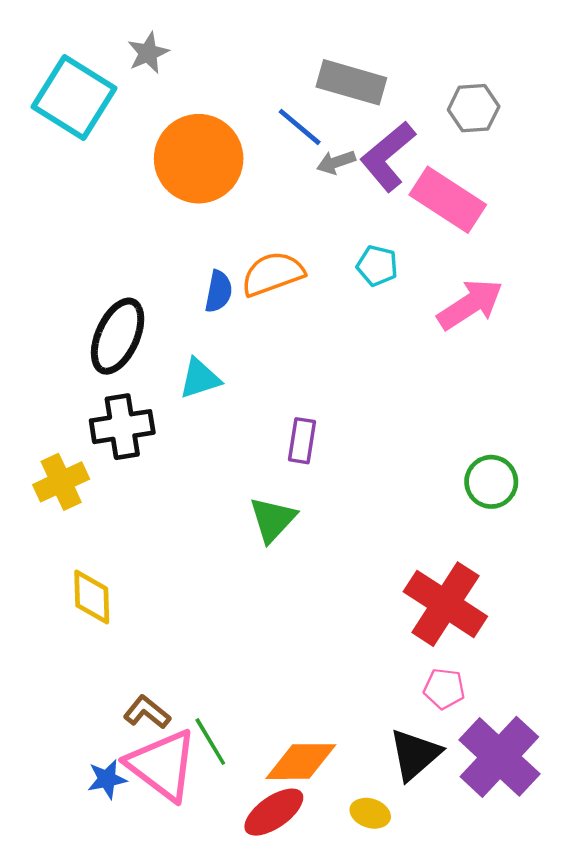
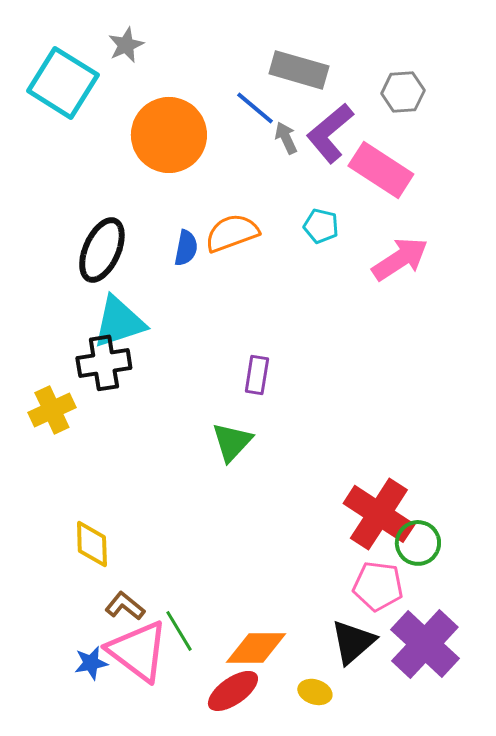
gray arrow: (336, 162) -> (286, 138), turned 84
black ellipse: (118, 336) -> (102, 250), moved
cyan triangle: (200, 378) -> (119, 322), moved, size x1.5
green circle: (491, 482) -> (418, 543), moved
yellow diamond: (92, 597) -> (92, 544), moved
pink pentagon: (444, 689) -> (378, 586), size x1.4

